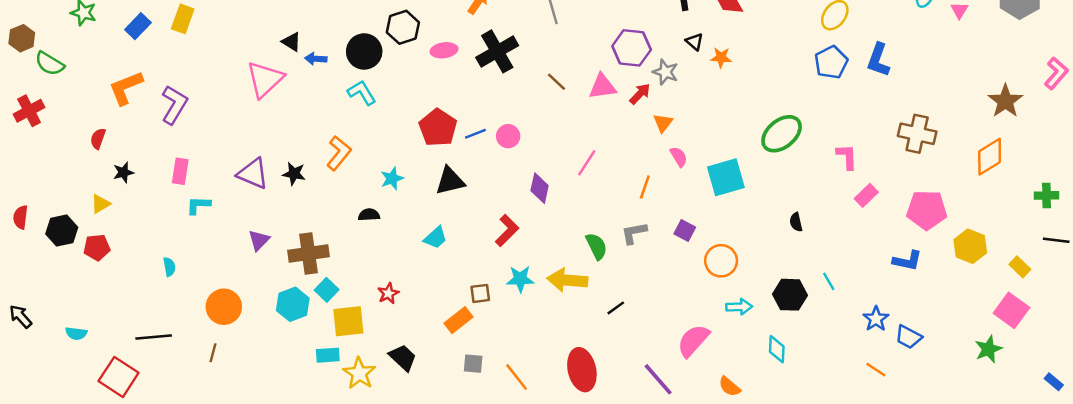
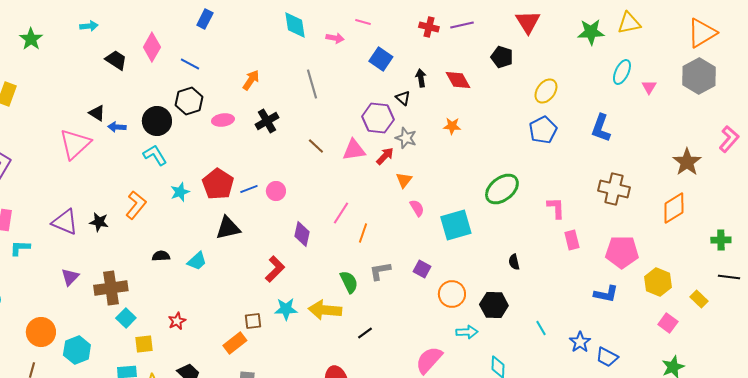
black triangle: (694, 42) -> (403, 98), moved
black cross: (497, 51) -> (267, 121), size x0.7
blue L-shape: (878, 60) -> (601, 128), moved
cyan star: (392, 179) -> (180, 192), moved
orange line: (645, 187) -> (363, 233), moved
pink rectangle: (866, 195) -> (572, 240), turned -60
cyan trapezoid: (436, 238) -> (197, 261), moved
cyan line: (829, 281) -> (541, 328), moved
black hexagon: (790, 295) -> (494, 305), moved
cyan hexagon: (293, 304) -> (77, 350), moved
pink square: (1011, 310) -> (668, 323), moved, size x0.7
yellow square: (348, 321) -> (144, 344), size x0.7

